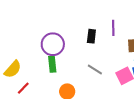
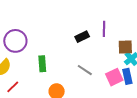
black rectangle: (91, 36) -> (82, 37), turned 56
purple circle: (53, 44) -> (15, 41), moved

